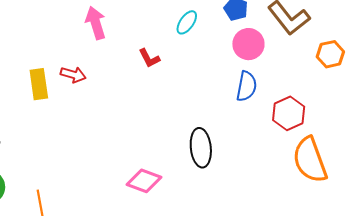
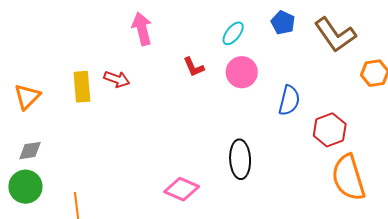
pink circle: (248, 44) -> (242, 72), moved

